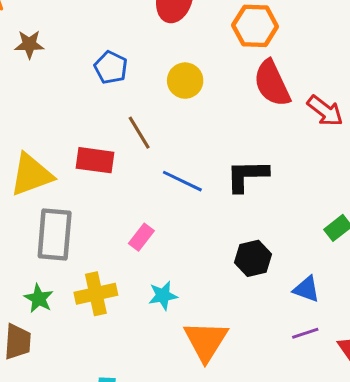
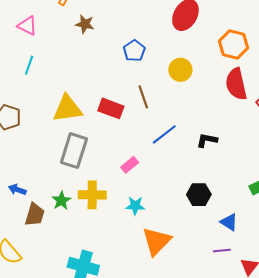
black L-shape: (247, 176) -> (207, 140), size x0.7
blue line: (182, 181) -> (164, 134), turned -76
green star: (39, 298) -> (61, 201), moved

